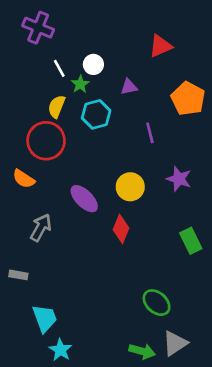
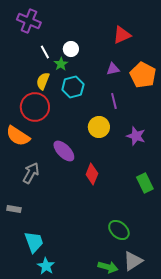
purple triangle: (129, 87) -> (113, 69), moved
orange semicircle: (24, 179) -> (18, 136), size x1.4
yellow circle: (130, 187) -> (99, 127), moved

